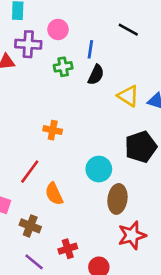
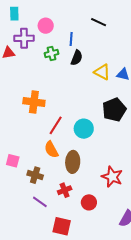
orange cross: (53, 130) -> (34, 102), moved, size x1.5
red line: (30, 172) -> (56, 125), moved
brown ellipse: (117, 199) -> (73, 162), moved
red star: (132, 235) -> (112, 177), turned -30

